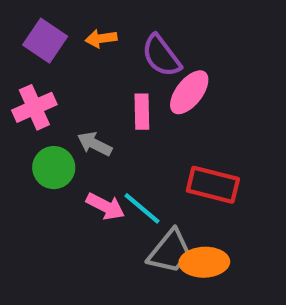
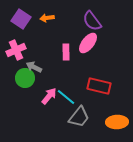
purple semicircle: (161, 56) -> (92, 21), moved
gray arrow: (95, 144) -> (34, 67), moved
pink arrow: (105, 206) -> (49, 96), turned -78
orange ellipse: (204, 262) -> (117, 122), moved

